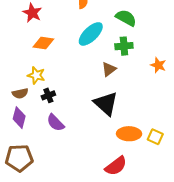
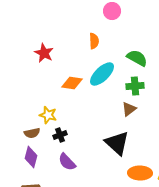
orange diamond: (43, 43) -> (72, 83), moved
brown triangle: (109, 69) -> (129, 109), moved

